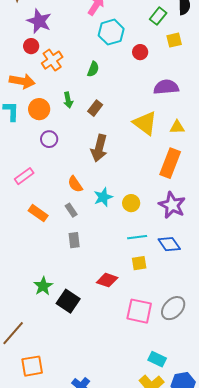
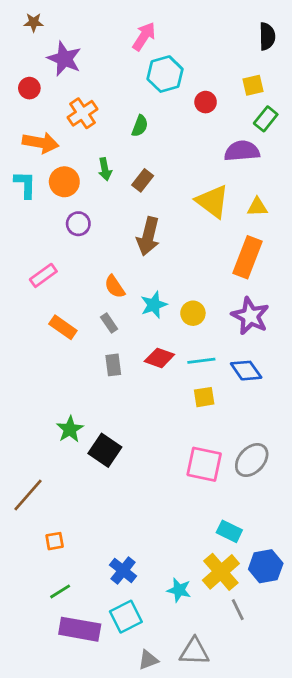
green rectangle: (158, 16) -> (266, 119), moved
red circle: (31, 46) -> (29, 88), moved
red diamond: (107, 280) -> (159, 358), moved
orange square: (32, 366) -> (55, 541), size x0.6

